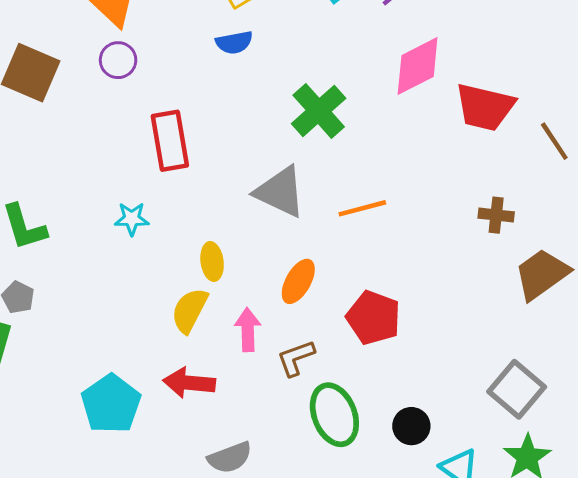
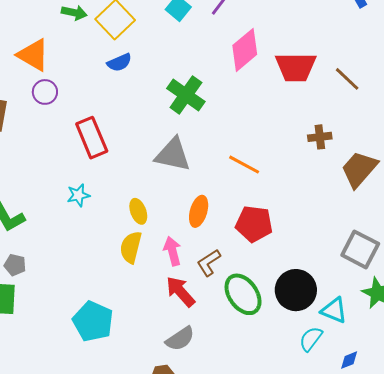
orange line: (362, 208) -> (244, 165), moved, turned 56
red arrow: (189, 383) -> (180, 292), moved, turned 56
black circle: (411, 426) -> (296, 290), size x1.6

